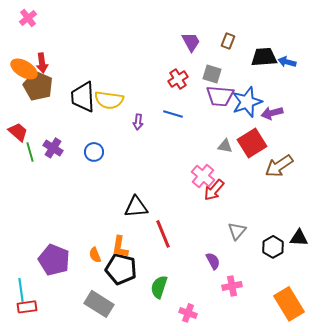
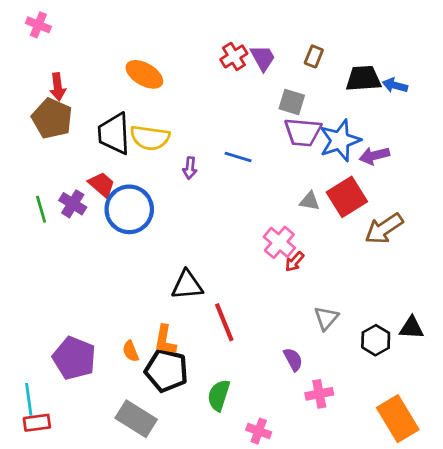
pink cross: (28, 18) -> (38, 25), turned -30
orange ellipse: (24, 69) -> (144, 74), moved
red cross: (178, 79) -> (234, 56), moved
red trapezoid: (18, 132) -> (102, 185), moved
blue circle: (94, 152) -> (129, 209), size x1.8
red arrow: (214, 190) -> (294, 262), size x0.7

